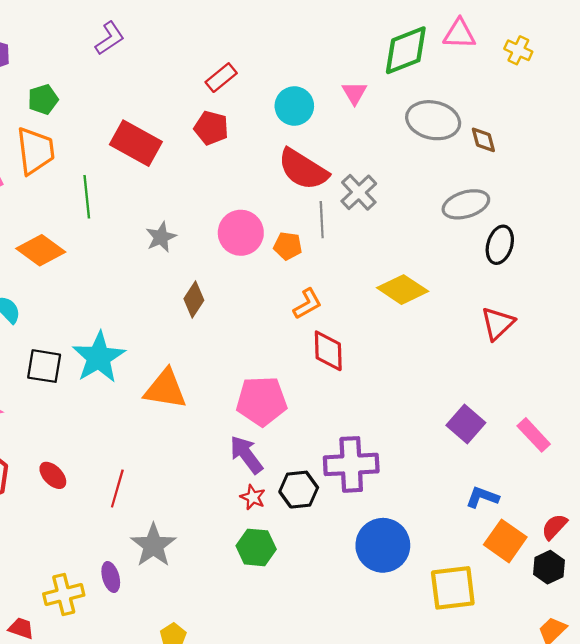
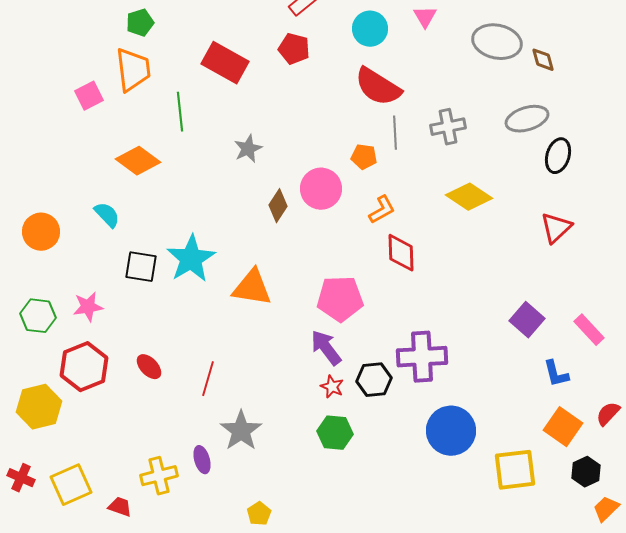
gray cross: (359, 192) -> (448, 127), moved, turned 32
pink circle: (241, 233) -> (321, 189), moved
blue L-shape: (482, 497) -> (556, 374), moved, turned -124
black hexagon: (549, 567) -> (586, 472), moved

